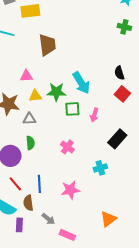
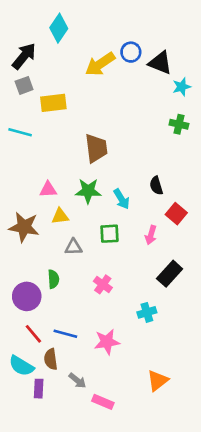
brown trapezoid: (47, 45) -> (96, 148), moved
black semicircle: (119, 73) -> (156, 186), moved
cyan arrow: (81, 83) -> (122, 199), size x0.7
green star: (56, 92) -> (88, 191), moved
pink arrow: (94, 115) -> (151, 235), moved
gray triangle: (29, 119) -> (73, 247), moved
blue line: (39, 184) -> (65, 334), turned -72

